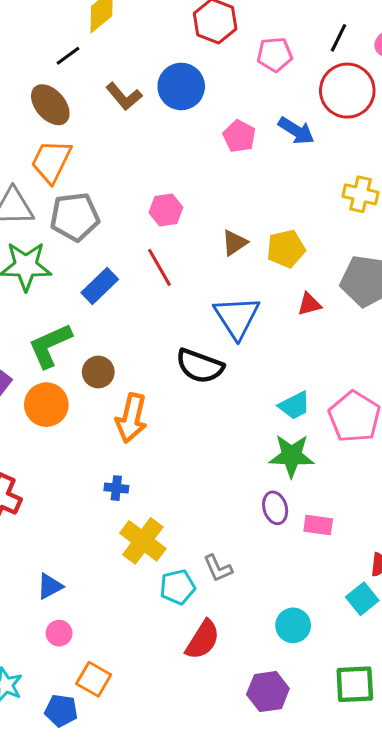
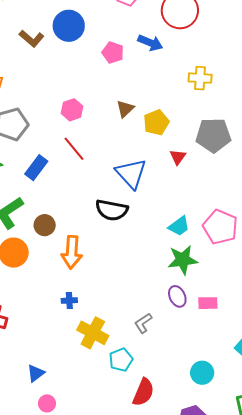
brown triangle: (234, 243) -> (125, 109), moved
red triangle: (309, 304) -> (178, 157), turned -30
gray L-shape: (218, 568) -> (143, 323), moved, turned 90

